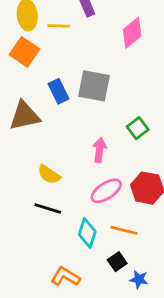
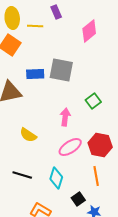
blue rectangle: (59, 91) -> (35, 74), turned -66
black line: (48, 208) -> (22, 175), moved
orange line: (124, 230) -> (96, 176), moved, turned 66

